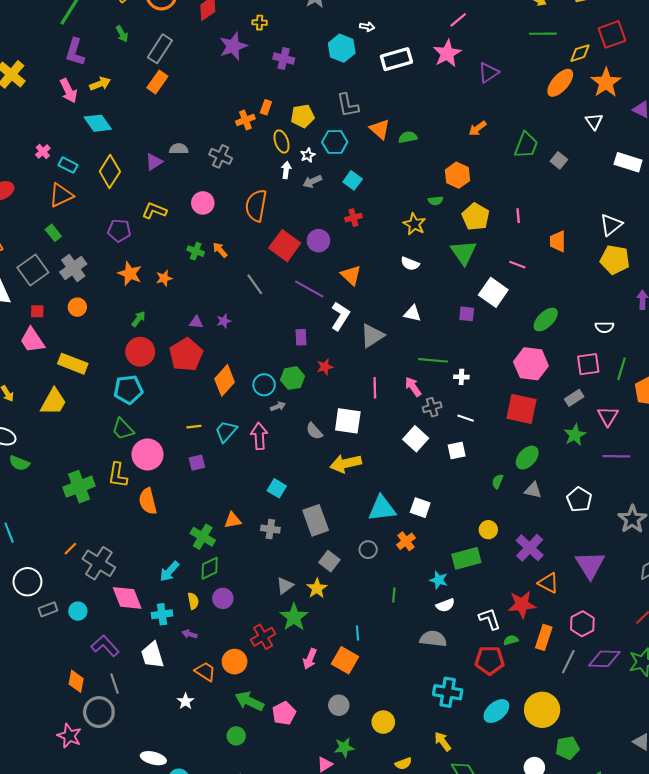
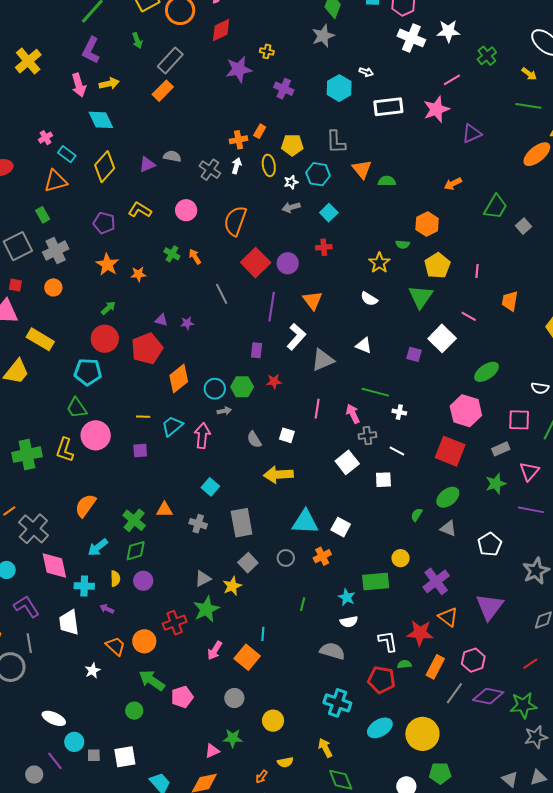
white arrow: (286, 170) -> (237, 166), moved
purple line: (309, 289) -> (272, 307), turned 60
white square: (348, 421) -> (287, 435), size x0.6
orange semicircle: (148, 501) -> (85, 506), moved, turned 40

